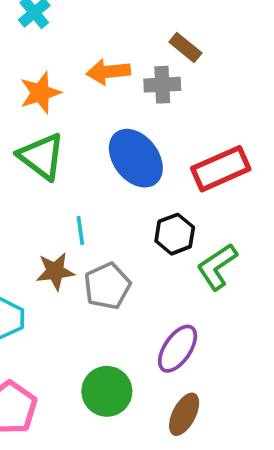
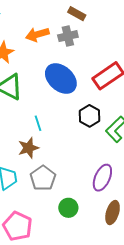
gray pentagon: (107, 286) -> (43, 178), moved
green circle: (107, 391) -> (68, 208), size x0.7

